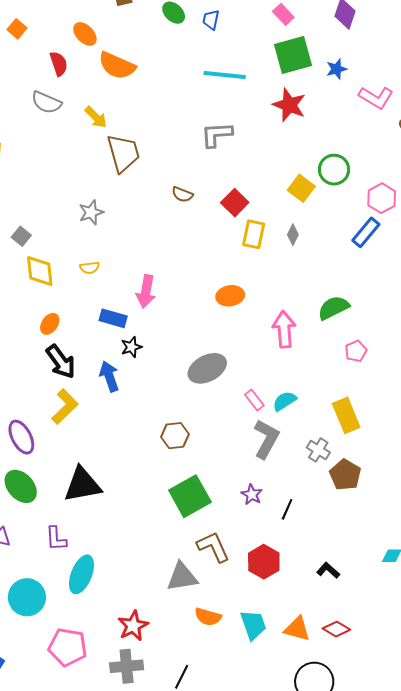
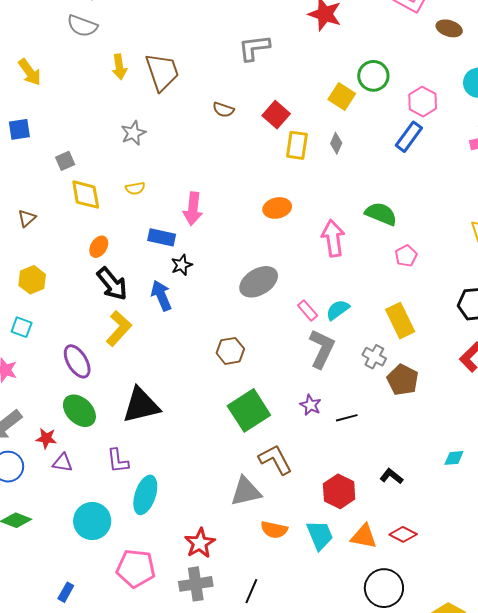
yellow arrow: (96, 117) -> (119, 67), moved, turned 40
gray square: (21, 236) -> (65, 161), turned 30
green semicircle: (333, 308) -> (381, 214), turned 52
black line: (287, 509) -> (347, 418), turned 55
red hexagon: (264, 562) -> (339, 491), moved

